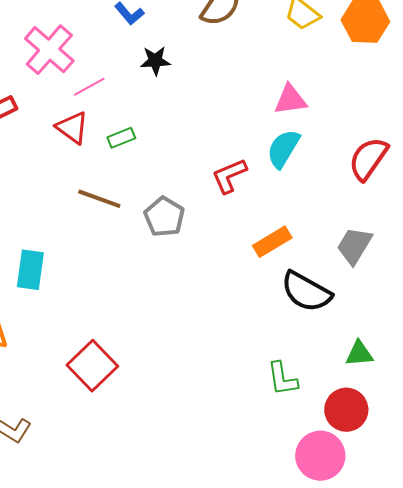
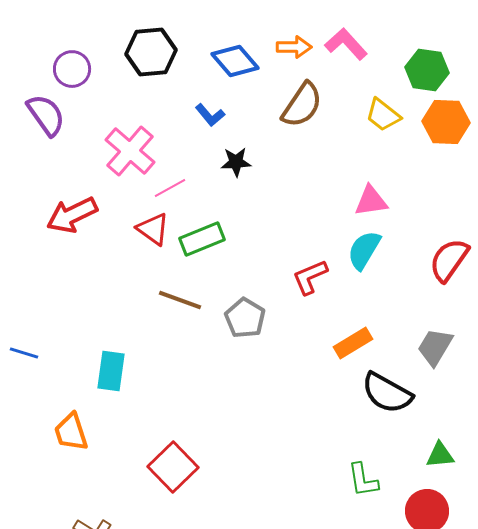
green rectangle: (121, 138) -> (202, 239), size x1.6

